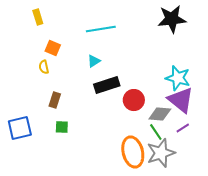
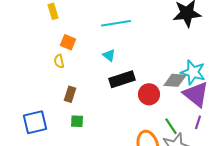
cyan triangle: (94, 61) -> (109, 55), turned -48
gray diamond: (160, 114) -> (175, 80), moved
purple line: (183, 128) -> (198, 122), turned -40

